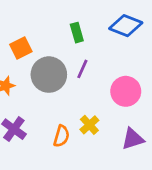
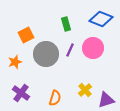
pink circle: (126, 91) -> (93, 48), moved
yellow cross: (89, 125) -> (85, 90), moved

